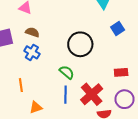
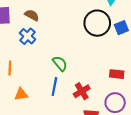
black circle: (80, 44) -> (97, 23), moved
red cross: (92, 94) -> (82, 91), size x0.7

